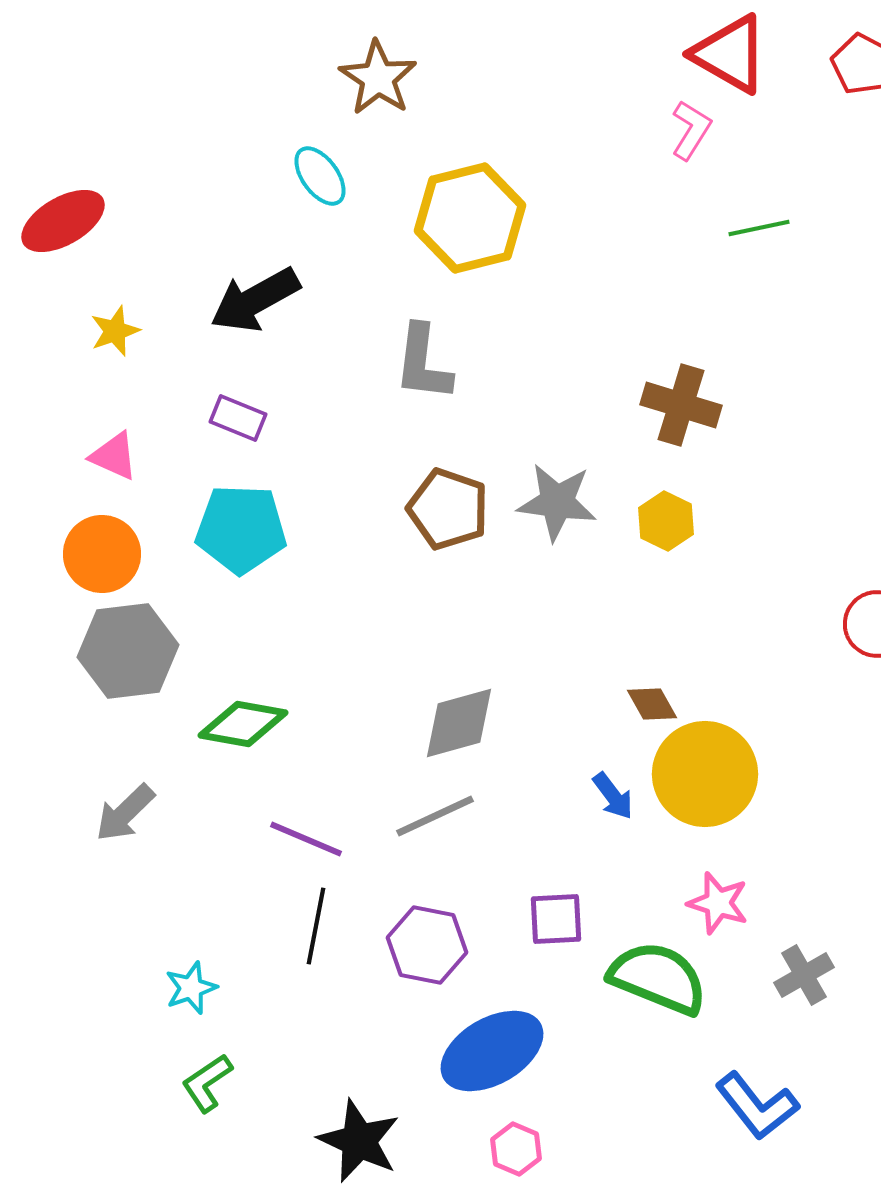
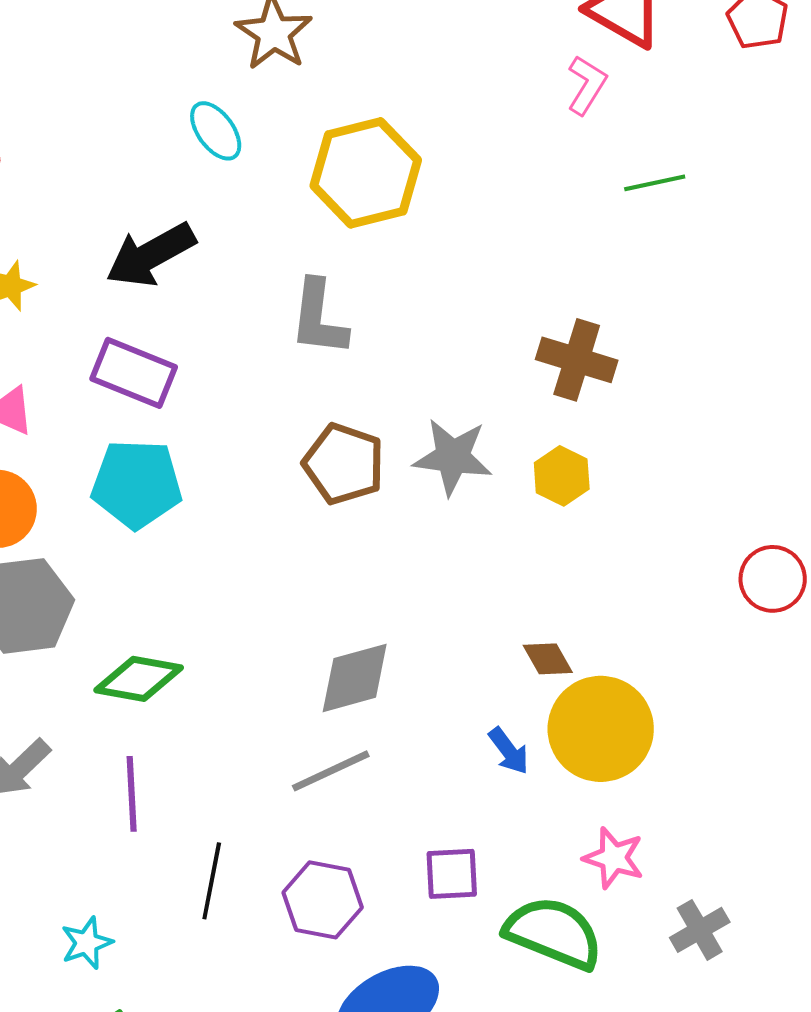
purple rectangle: (238, 418) -> (134, 373), size x1.5
purple line: (306, 839) -> (132, 794), moved, turned 64

